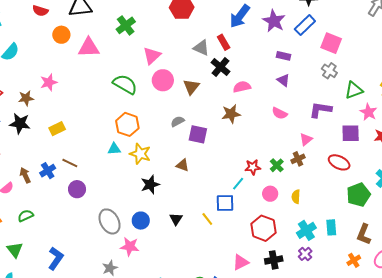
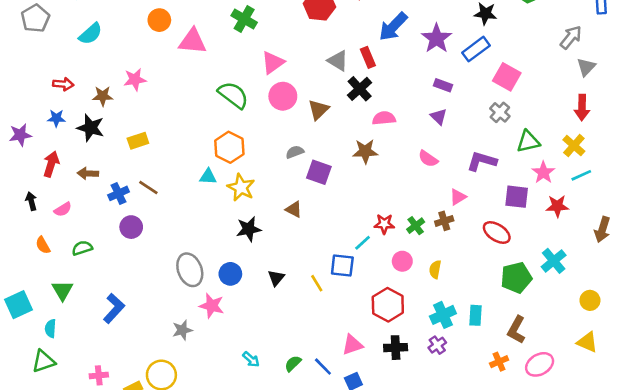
green cross: (126, 25) -> (244, 19), turned -30
brown arrow: (25, 175) -> (88, 173), moved, turned -70
purple circle: (77, 189) -> (131, 227), moved

